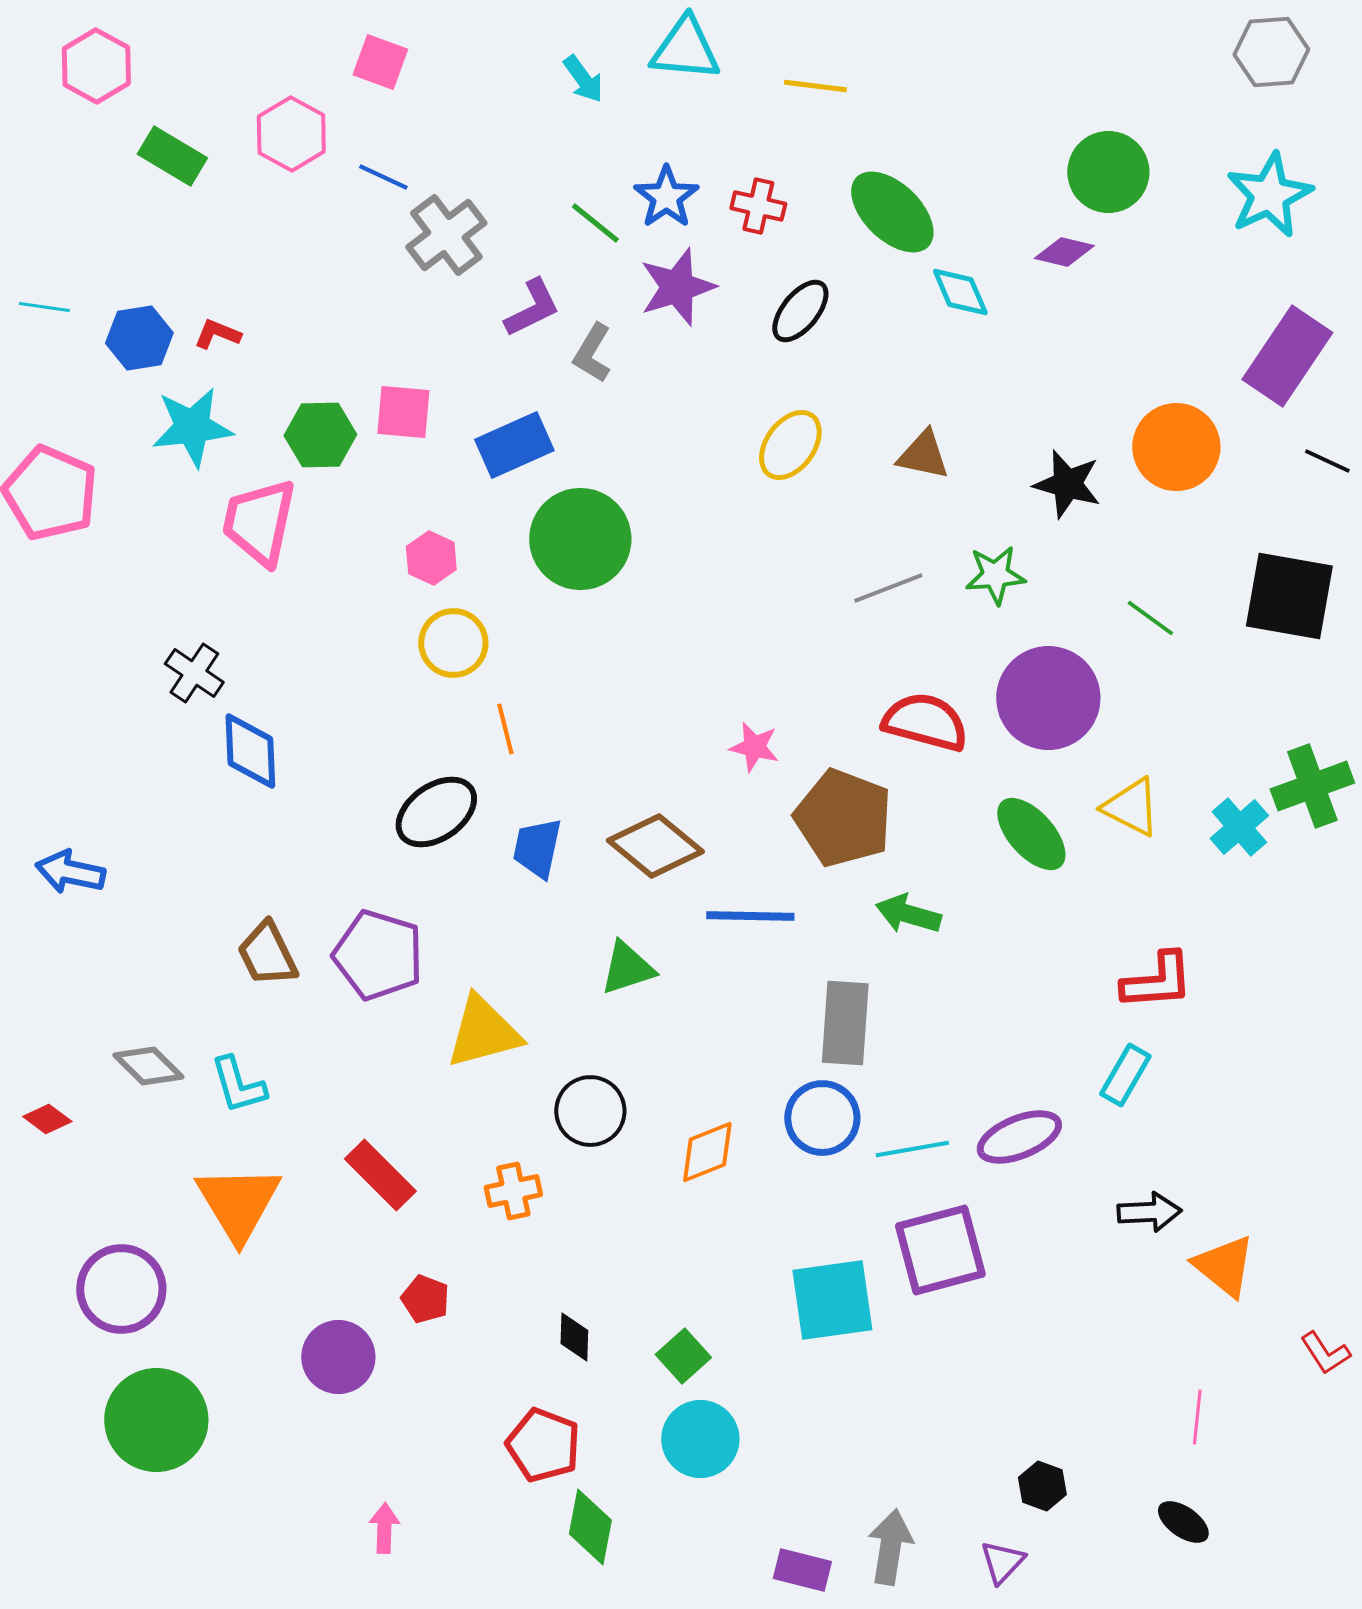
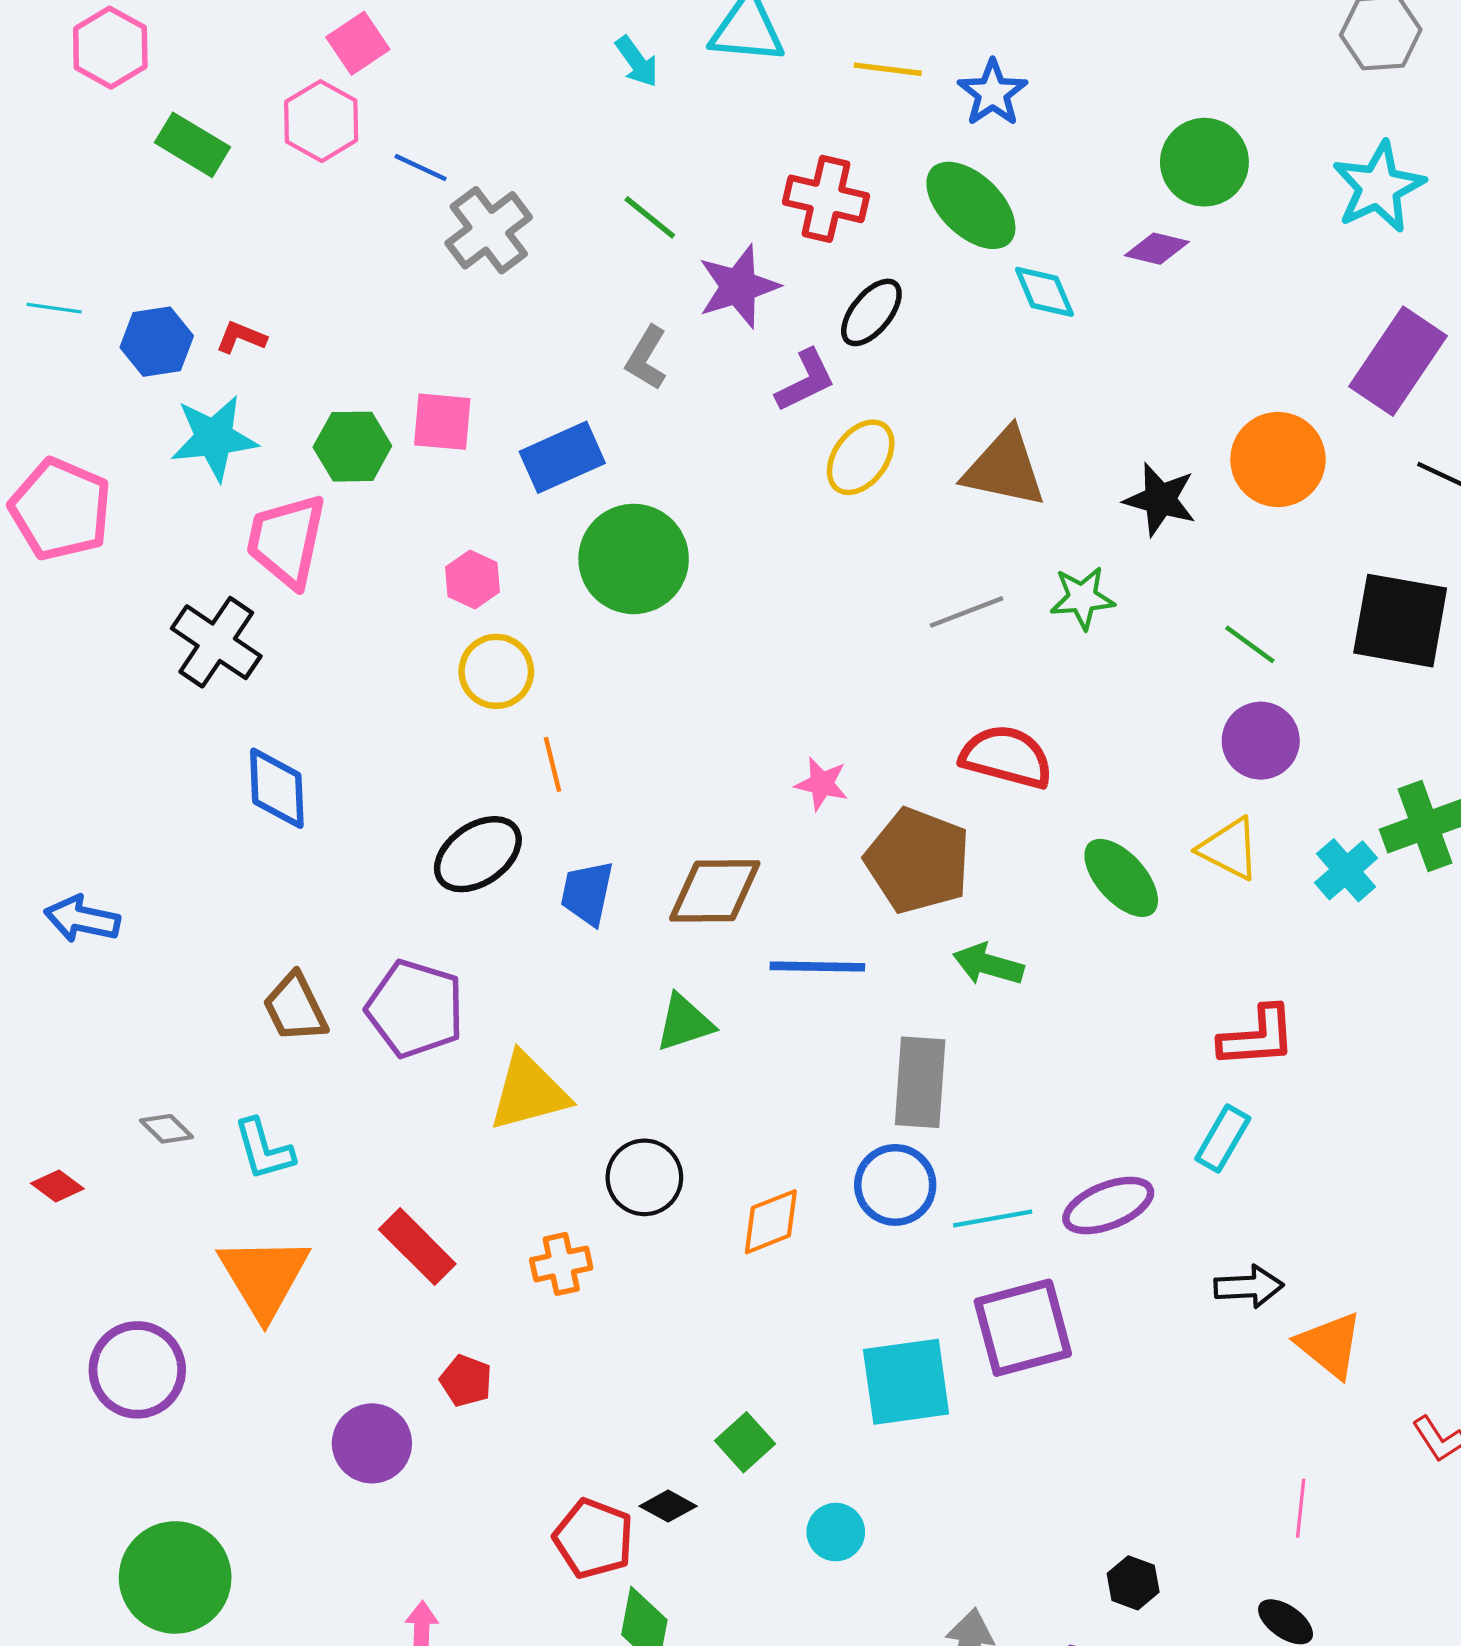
pink square: (380, 62) -> (358, 43), moved, turned 36
blue star: (666, 197) -> (993, 93), moved
red cross: (758, 206) -> (826, 199), size x1.4
purple L-shape: (532, 308) -> (805, 381), moved
brown triangle: (923, 455) -> (1004, 468), size x1.5
black cross: (194, 673) -> (216, 642), moved, size x1.4
purple circle: (1048, 698) -> (1261, 741), moved, size x0.7
brown diamond: (655, 846) -> (715, 891), turned -40
gray diamond: (148, 1066) -> (167, 1129), size x0.7
black diamond: (574, 1337) -> (668, 1506), moved, turned -63
green circle: (156, 1420) -> (175, 1577), moved
cyan circle: (700, 1439) -> (836, 1532), moved, size x0.7

